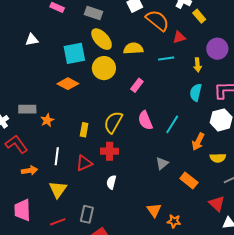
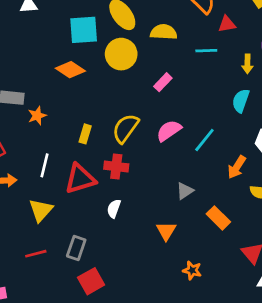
pink semicircle: (145, 120) -> (169, 131), turned 72
red triangle: (84, 163) -> (80, 179), size x1.4
orange triangle: (154, 210) -> (166, 231), moved

